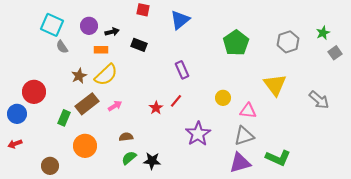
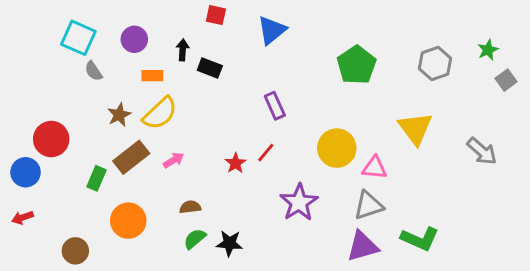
black arrow: (112, 32) -> (183, 50), moved, turned -72
yellow circle: (223, 98) -> (337, 148), size x1.6

